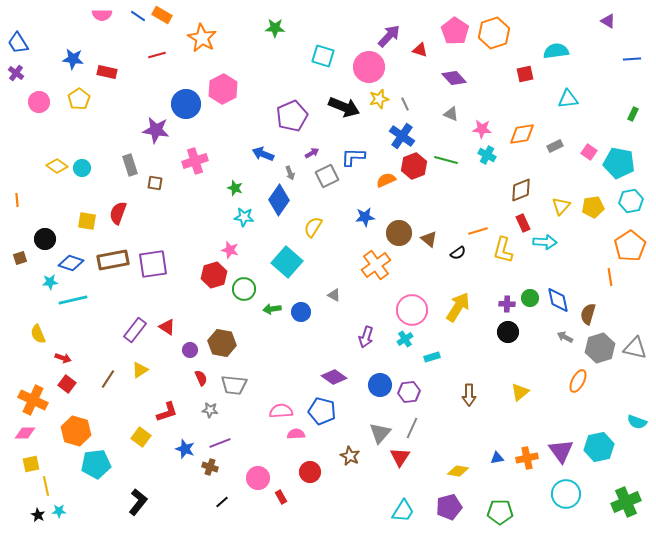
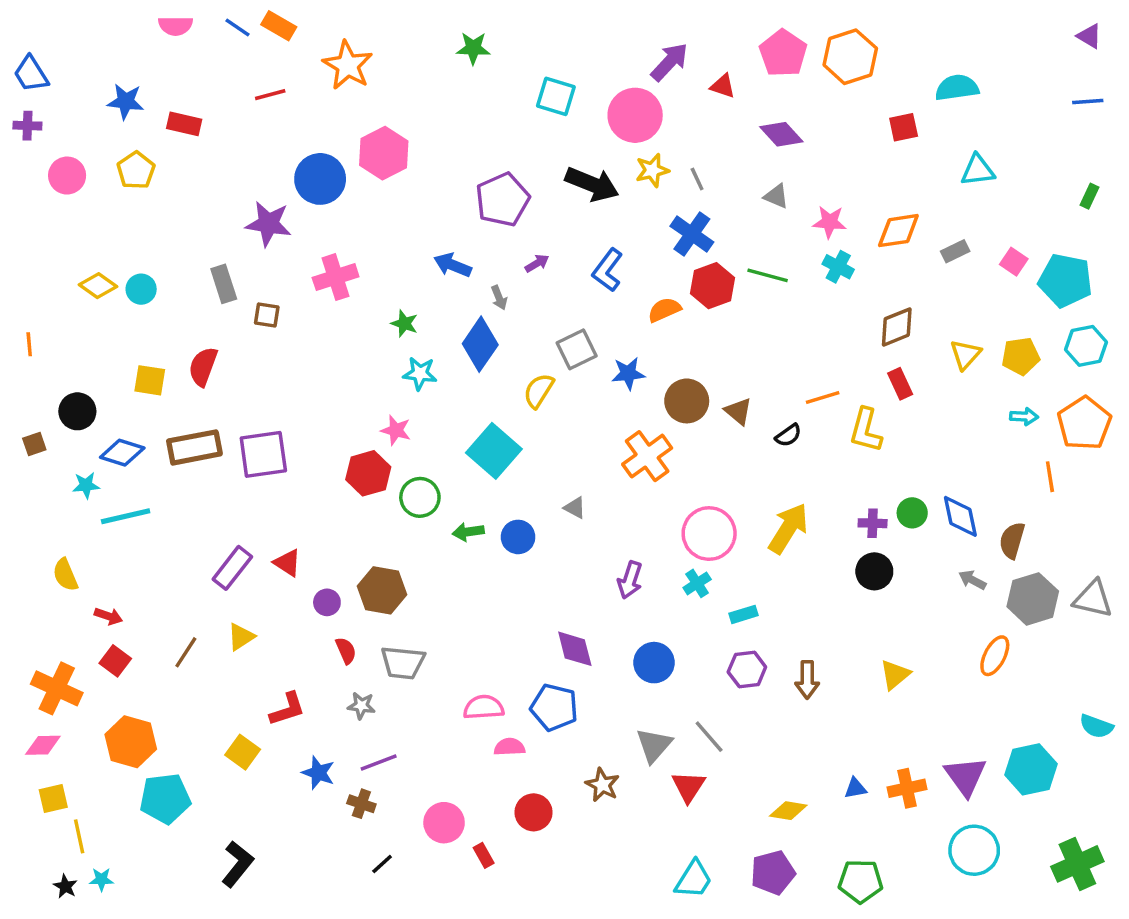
purple triangle: (608, 21) -> (1089, 36), moved
purple cross: (16, 73) -> (27, 126), turned -35
blue L-shape: (353, 157) -> (608, 270), turned -55
gray square: (327, 176) -> (577, 349), moved
cyan arrow: (545, 242) -> (1024, 416), moved, size x0.7
purple diamond: (334, 377) -> (575, 649), turned 40
purple hexagon: (409, 392) -> (747, 669), moved
gray line: (412, 428) -> (709, 737), turned -65

